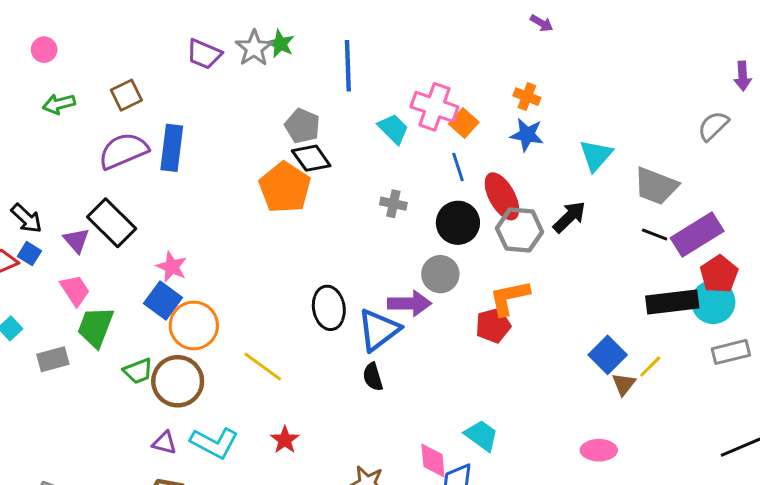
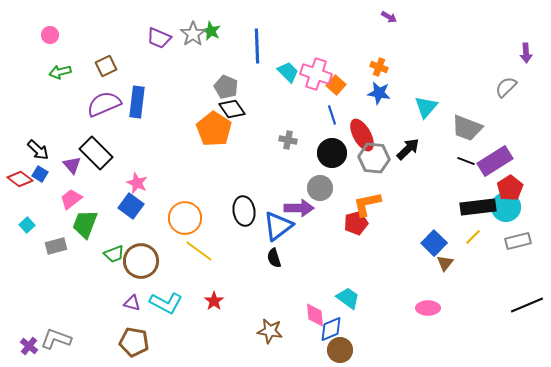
cyan trapezoid: (393, 129) -> (288, 72), moved
pink trapezoid: (75, 290) -> (71, 199), turned -95
orange circle: (194, 325) -> (185, 218), moved
yellow line: (650, 367) -> (473, 237), moved

